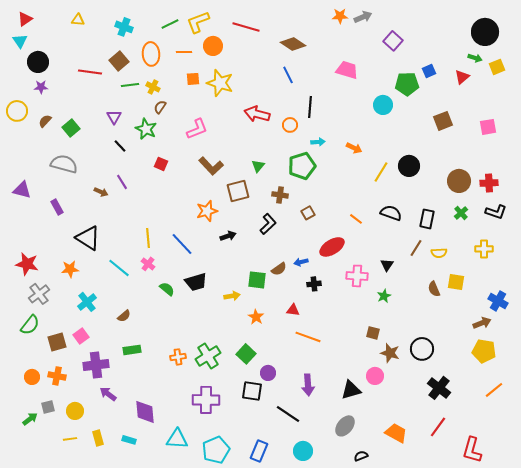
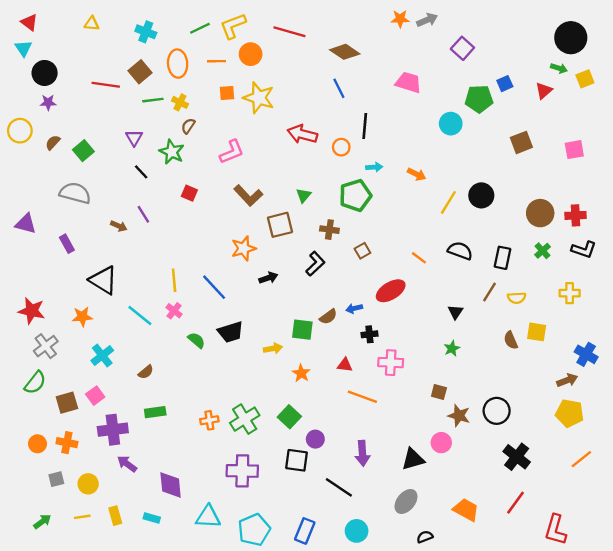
red triangle: (25, 19) -> (29, 22), turned -49
pink cross: (357, 276) -> (391, 363), moved
green arrow: (30, 419) -> (42, 521), moved

